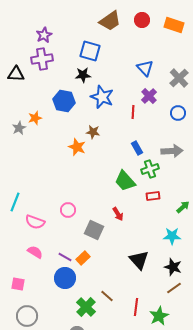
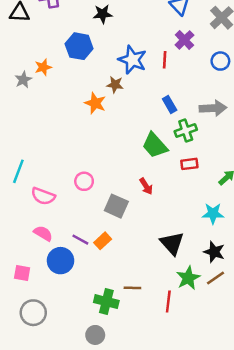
blue star: (102, 97) -> (132, 60), moved
blue circle: (65, 278) -> (61, 261), moved
brown line: (107, 296) -> (132, 288), turned -40
green cross: (86, 307) -> (106, 302), turned -30
green star: (159, 316) -> (188, 278), moved

